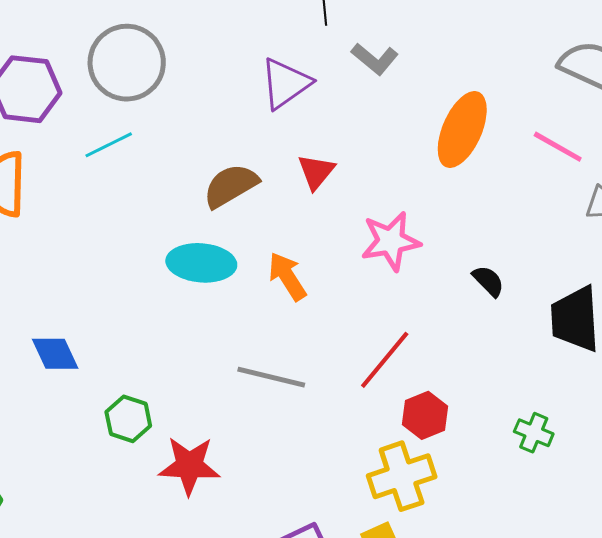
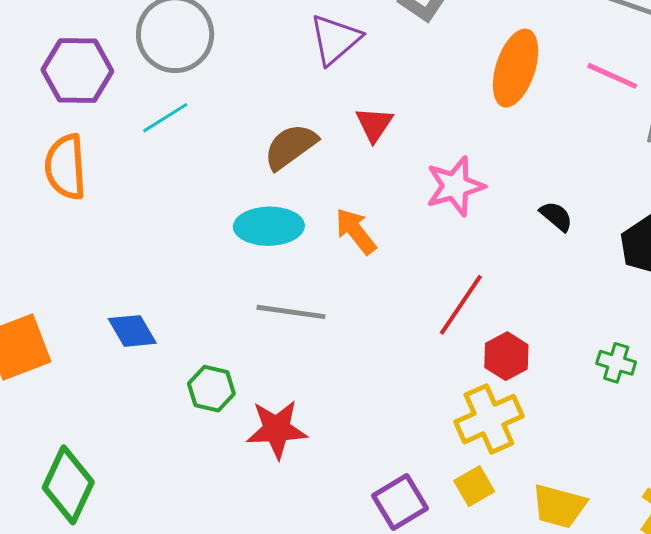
gray line: (271, 377) -> (291, 312), moved

